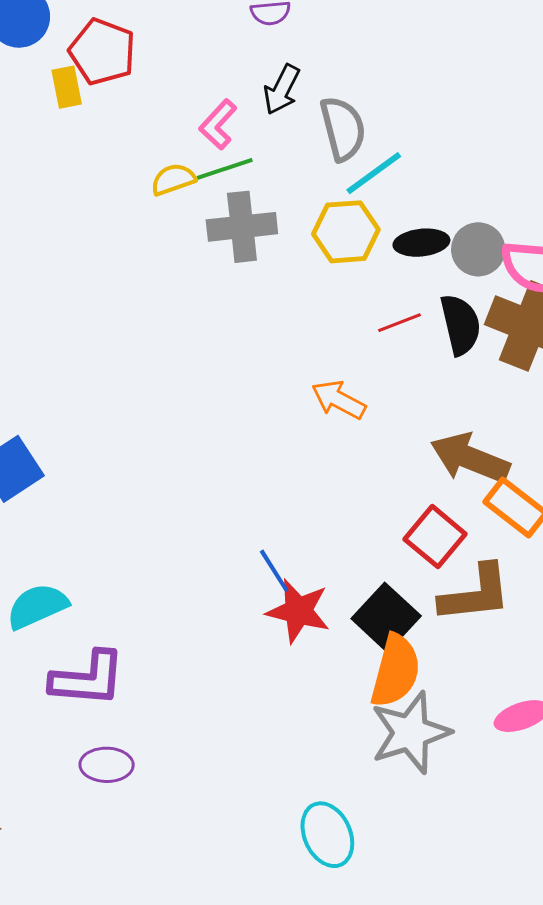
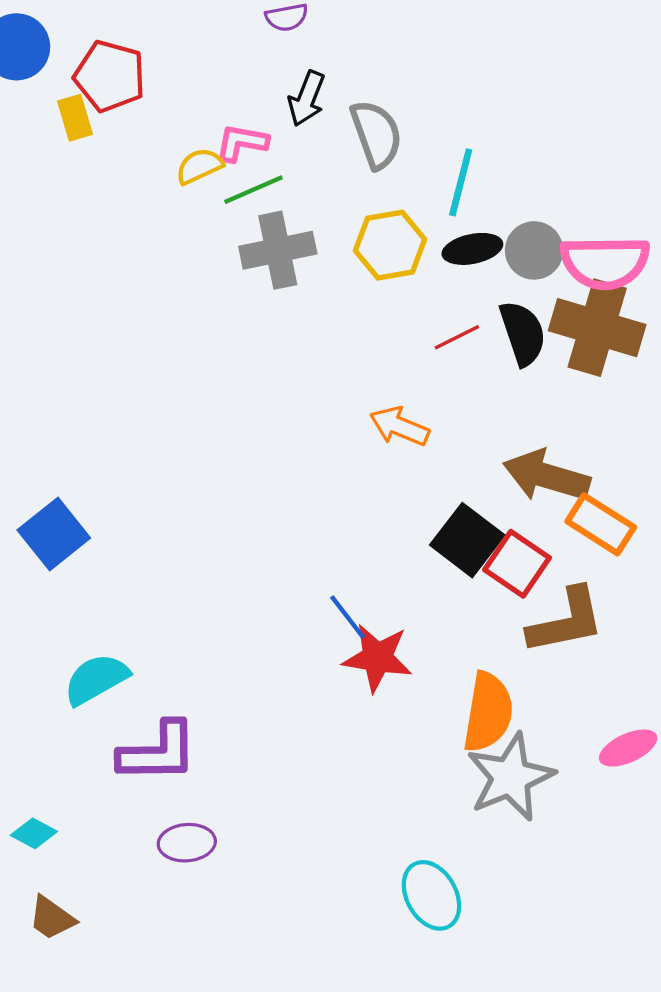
pink L-shape: (218, 124) -> (242, 143), turned 63
cyan line: (374, 173) -> (461, 182), moved, turned -34
yellow semicircle: (173, 179) -> (199, 166), moved
black square: (386, 617) -> (467, 540), moved

